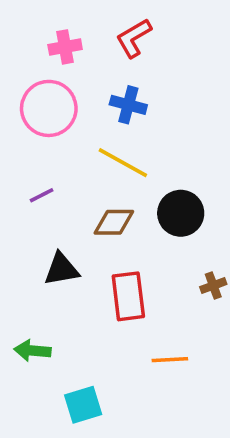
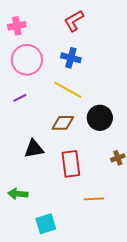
pink cross: (65, 47) -> (17, 26), moved
purple line: (42, 195) -> (20, 98), moved

